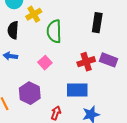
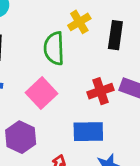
yellow cross: (34, 14) -> (79, 22), moved
pink square: (45, 63) -> (42, 93), size x1.5

